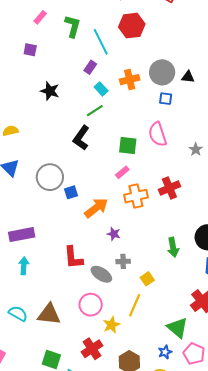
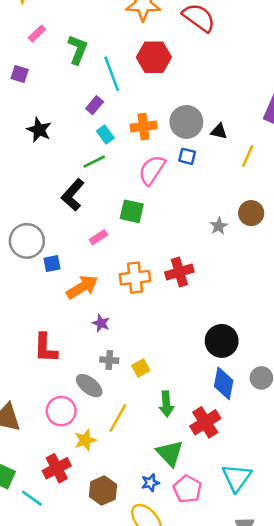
pink semicircle: (158, 134) -> (152, 170), moved, turned 45
pink rectangle: (122, 172) -> (98, 237), moved
green arrow: (173, 247) -> (166, 404), moved
gray ellipse: (101, 274) -> (89, 386), moved
yellow square: (147, 279) -> (141, 368), moved

